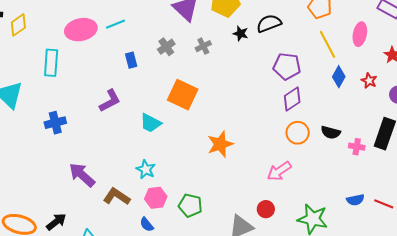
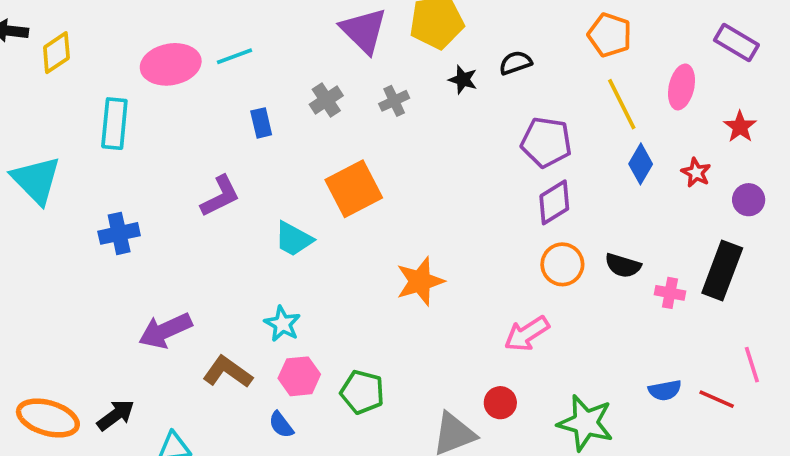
black semicircle: (269, 23) -> (515, 63), size x0.7
orange square: (183, 95) -> (354, 189), turned 36
purple arrow: (82, 175) -> (165, 331), turned -68

